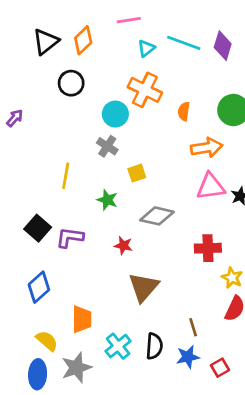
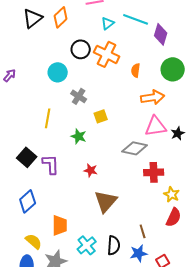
purple diamond: (223, 46) -> (161, 34), moved
black circle: (71, 83) -> (81, 49), moved
cyan circle: (115, 114) -> (58, 72), moved
gray diamond: (157, 216) -> (135, 148), moved
purple L-shape: (70, 237) -> (51, 164), turned 80

